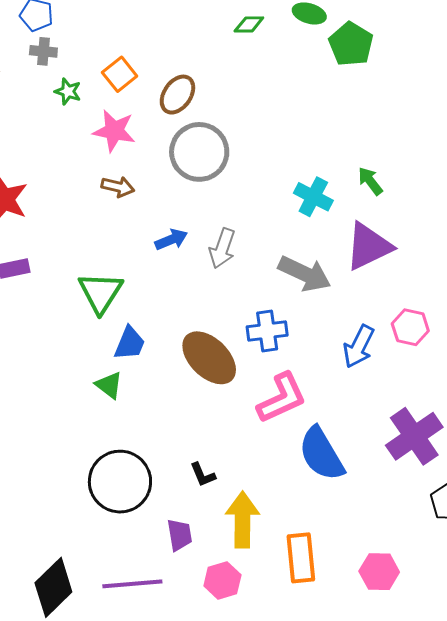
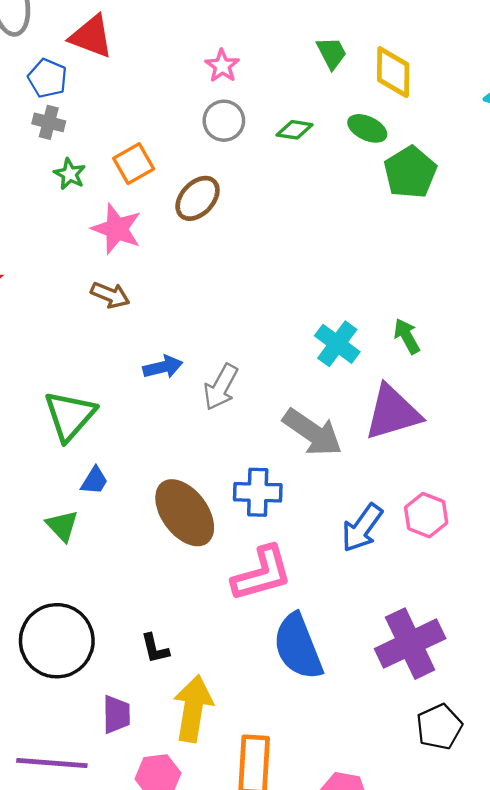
gray circle: (199, 152) -> (224, 121), moved, size x0.6
blue trapezoid: (130, 343) -> (94, 481), size x0.7

